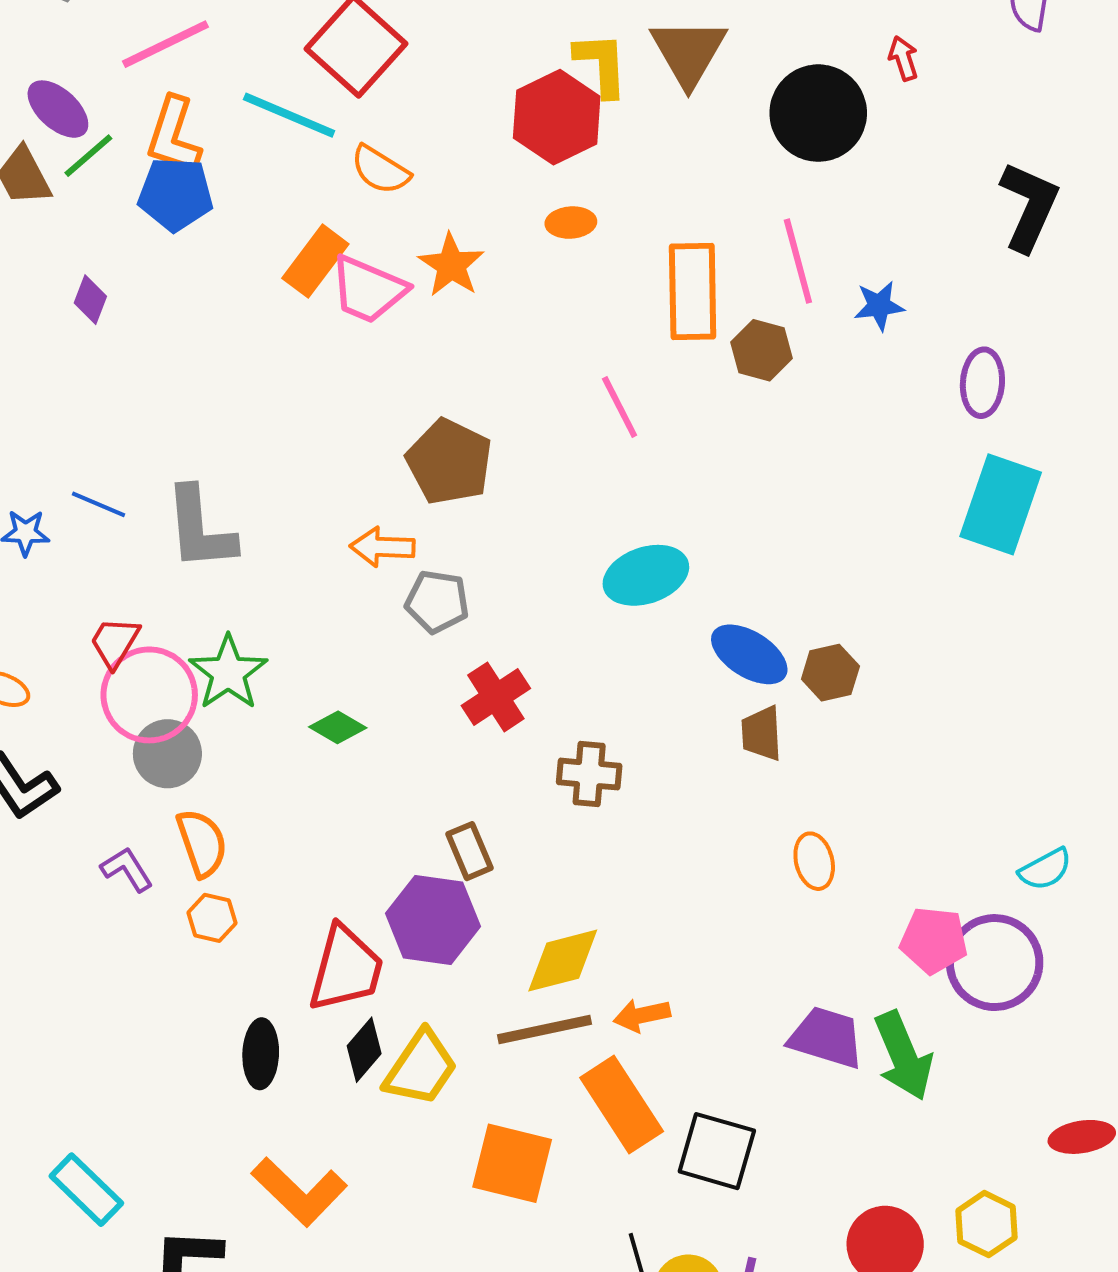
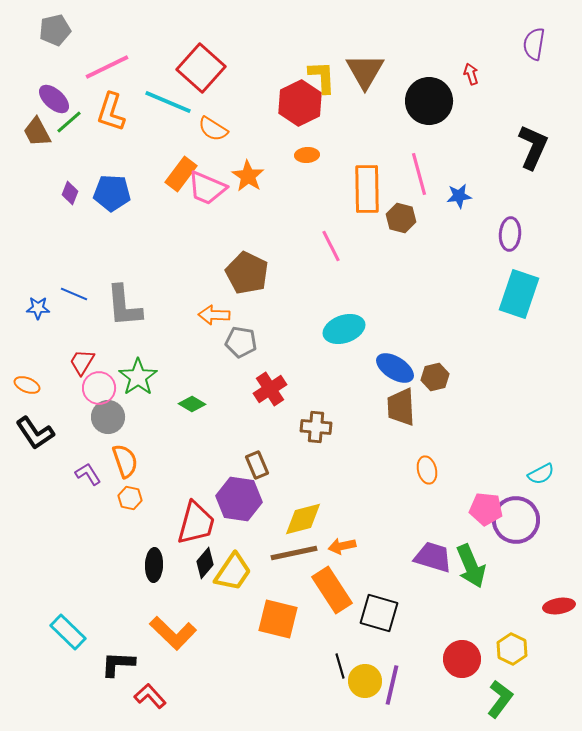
blue pentagon: (176, 194) -> (112, 193), moved
pink circle: (149, 695) -> (99, 388), size x0.7
brown trapezoid: (761, 733) -> (401, 407), size x1.4

